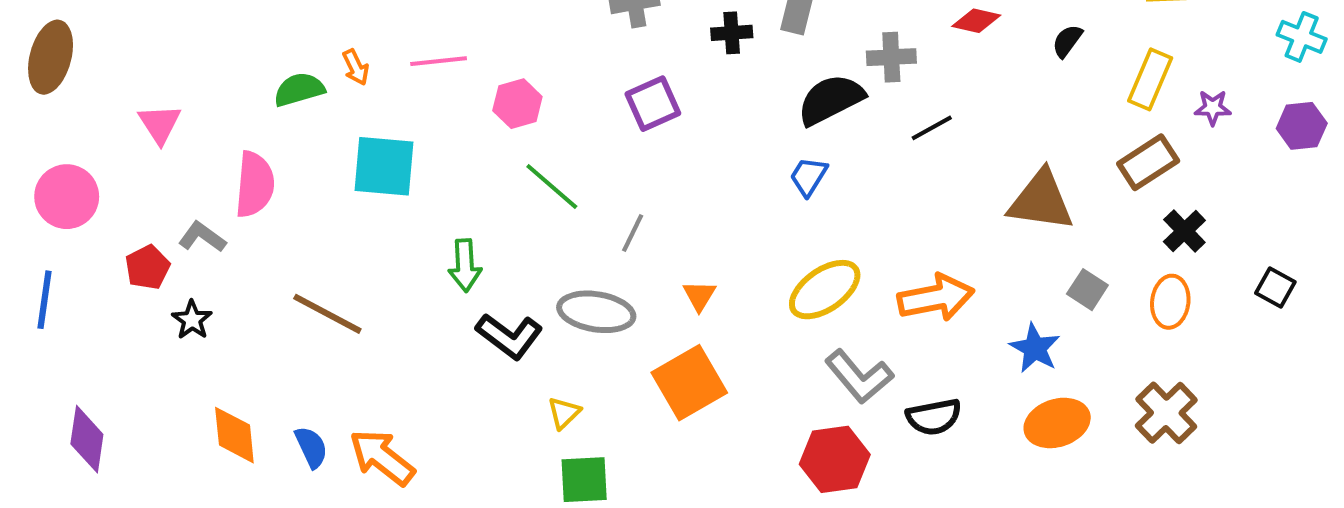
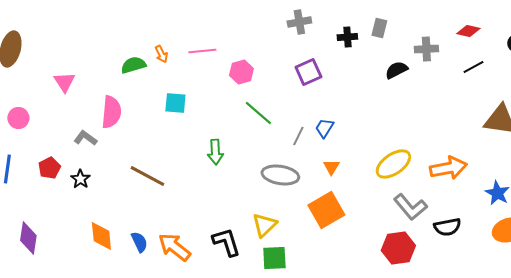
black semicircle: (831, 100) -> (396, 70), size x0.7
black line: (932, 128) -> (473, 67), moved
cyan square: (384, 166) -> (175, 103), size x0.7
blue trapezoid: (808, 176) -> (324, 128), moved
pink circle: (67, 197) -> (18, 118), size x0.7
red pentagon: (148, 267) -> (49, 168), moved
black L-shape: (509, 336) -> (226, 242), moved, turned -144
yellow triangle: (564, 413) -> (264, 225), size x1.5

